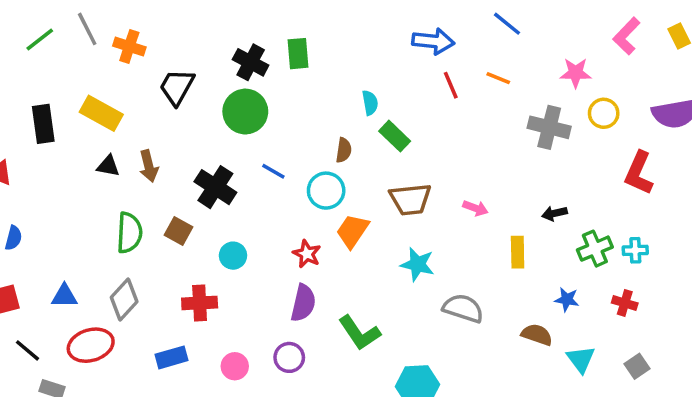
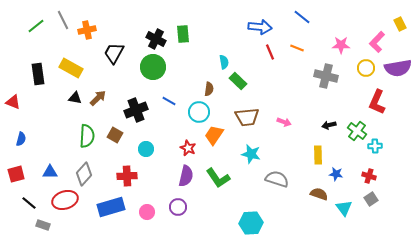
pink L-shape: (626, 36) -> (377, 42), moved
orange cross: (129, 47) -> (87, 30), turned -30
yellow circle: (604, 113) -> (366, 68), moved
brown arrow: (149, 166) -> (98, 98), turned -120
black cross: (215, 187) -> (136, 110), turned 35
green cross: (595, 249) -> (357, 131), moved, turned -30
yellow rectangle: (518, 252) -> (318, 155), moved
green L-shape: (359, 333) -> (218, 178), moved
blue rectangle: (172, 357) -> (111, 207), size x1.5
gray square: (637, 366) -> (371, 199), moved

